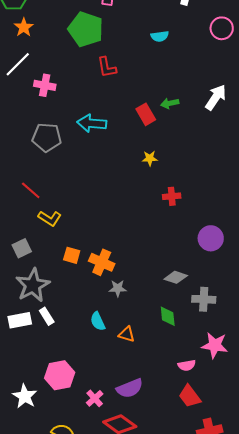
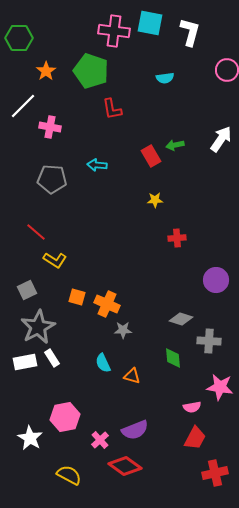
orange star: (24, 27) -> (46, 71), moved
cyan arrow: (92, 123) -> (97, 165), size x0.7
red trapezoid: (190, 396) -> (195, 438), turned -115

